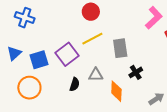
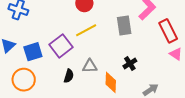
gray rectangle: (120, 48) -> (124, 25), moved

